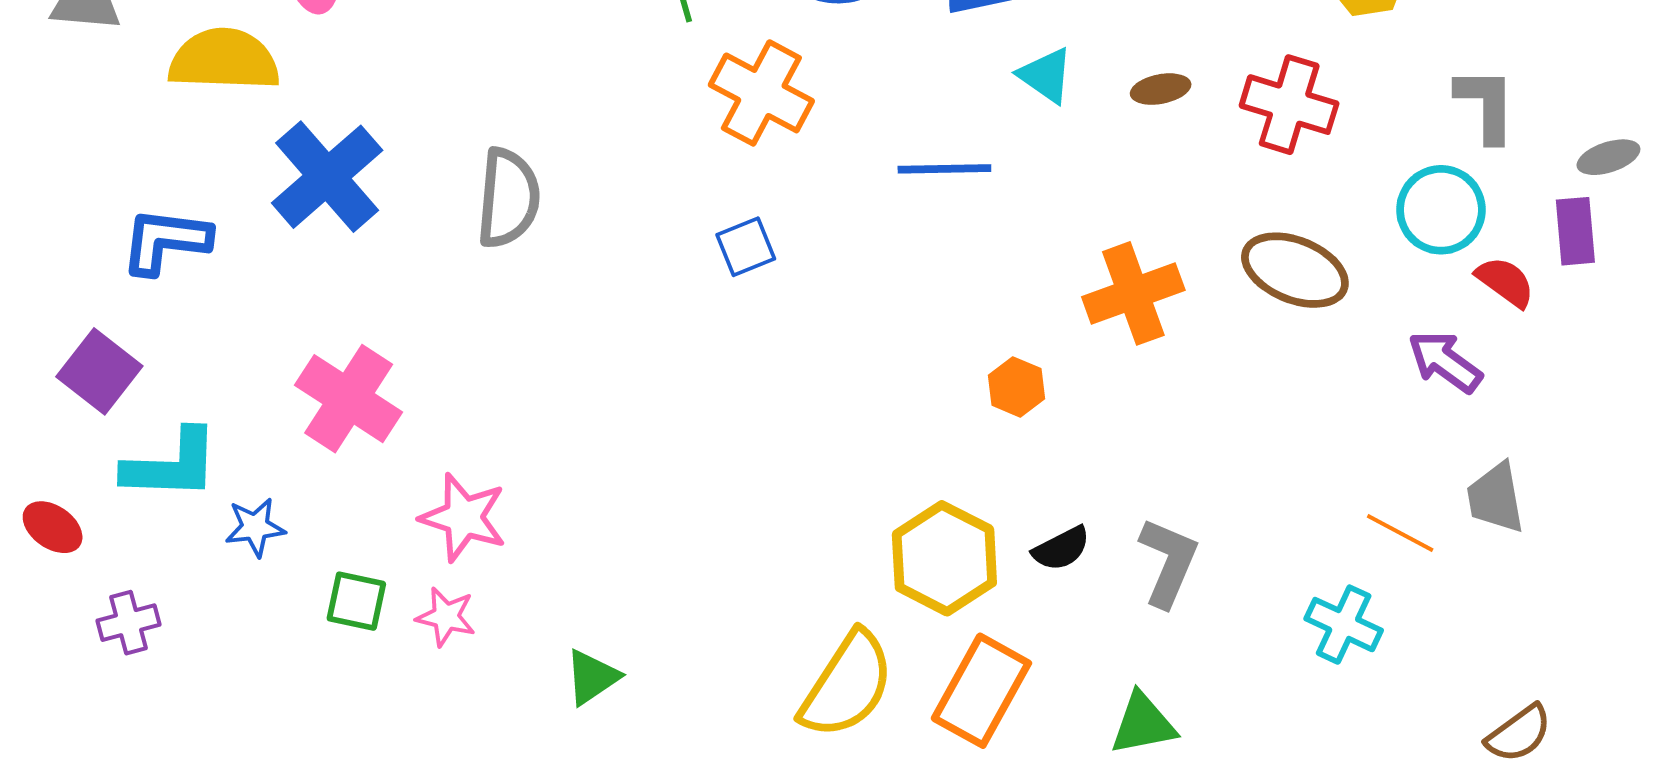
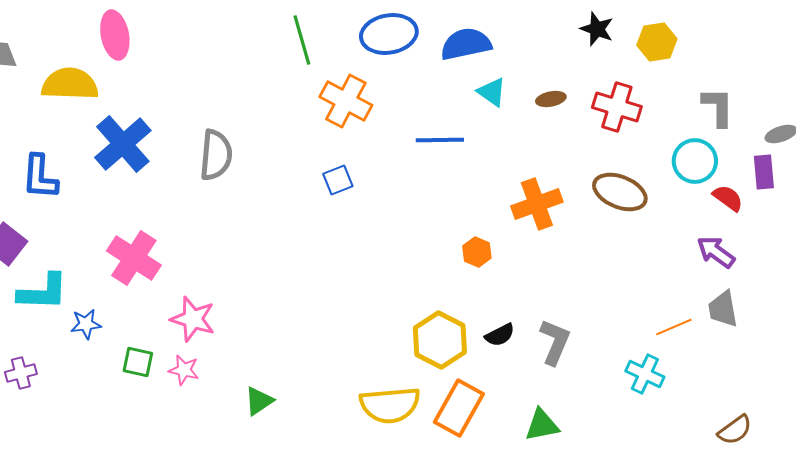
blue L-shape: (166, 241) -> (40, 177), turned -93
purple arrow: (1445, 362) -> (716, 252), moved
orange line: (1400, 533) -> (674, 327), turned -51
yellow semicircle: (847, 685) -> (390, 405), turned 52

